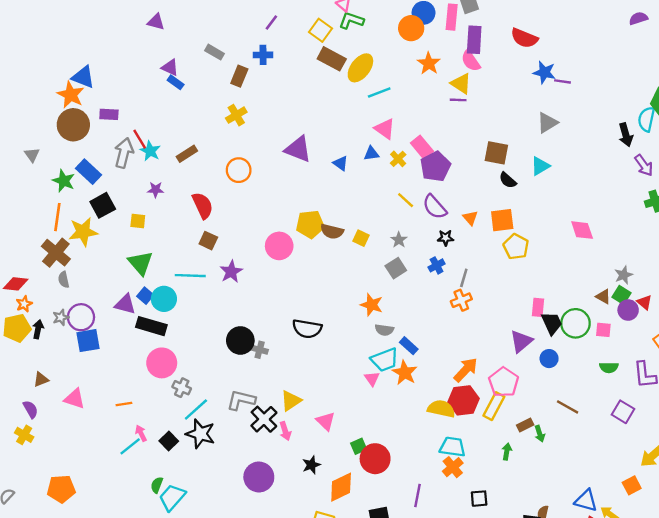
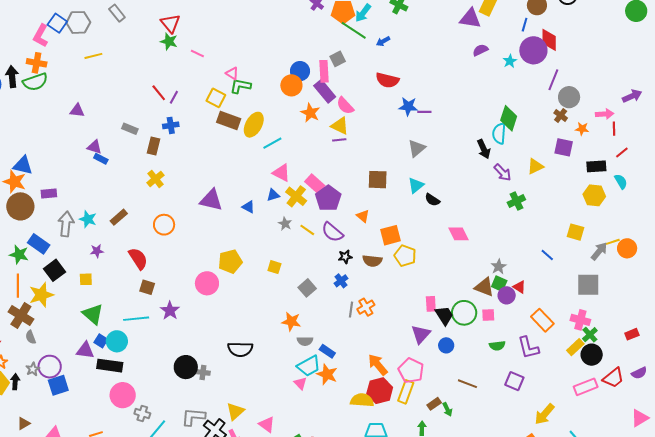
purple rectangle: (474, 40) -> (325, 91), moved, turned -35
red line: (140, 139) -> (159, 93), moved
yellow cross: (398, 159) -> (296, 196), size x1.5
black semicircle: (508, 180) -> (432, 200), moved
orange triangle: (470, 218) -> (363, 216), moved
brown semicircle: (332, 231) -> (372, 261), moved
gray star: (399, 240) -> (285, 224), moved
gray line: (464, 278) -> (351, 310), moved
brown triangle: (603, 297) -> (484, 287), size x1.5
orange arrow: (466, 370) -> (378, 365), turned -75

